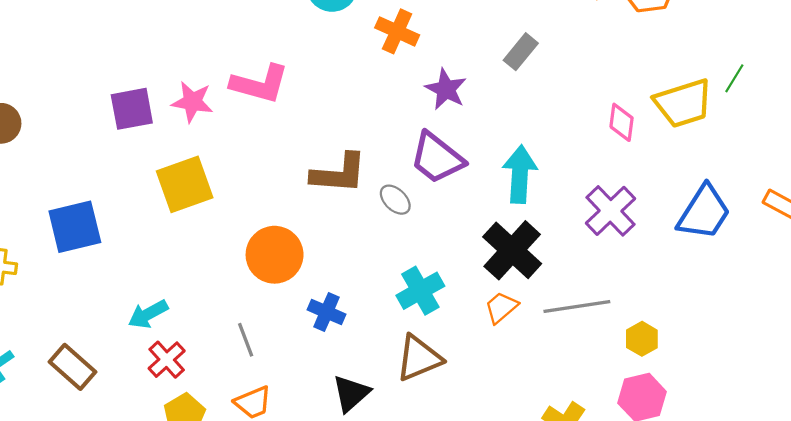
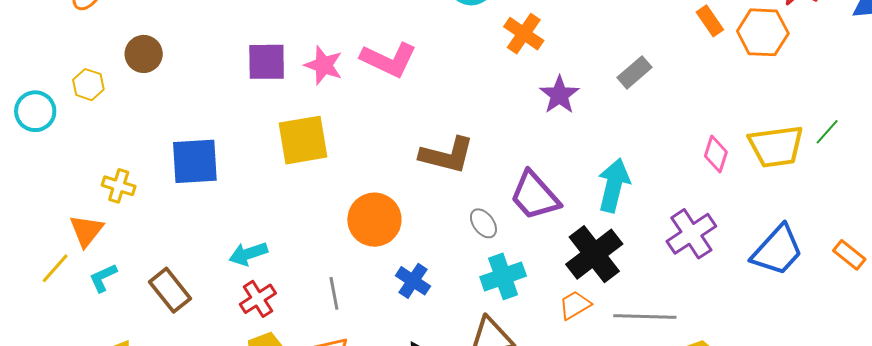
purple trapezoid: (437, 158) -> (535, 196), moved
gray ellipse: (395, 200) -> (483, 223), moved

